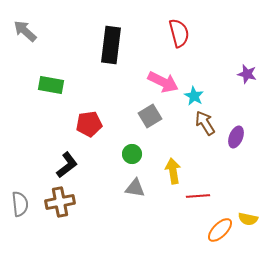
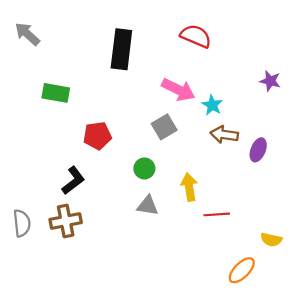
red semicircle: (179, 33) -> (196, 36), turned -52
brown arrow: (205, 123) -> (224, 135), turned -50
orange ellipse: (220, 230) -> (242, 270), moved

